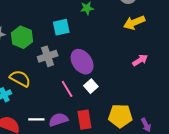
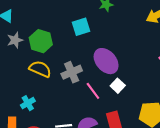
gray cross: (48, 56) -> (72, 72), moved
yellow semicircle: (20, 78) -> (40, 69), moved

